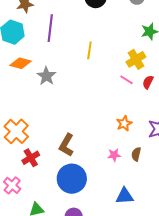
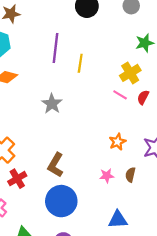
purple line: (50, 28) -> (55, 48), moved
gray star: (46, 76) -> (52, 104), moved

